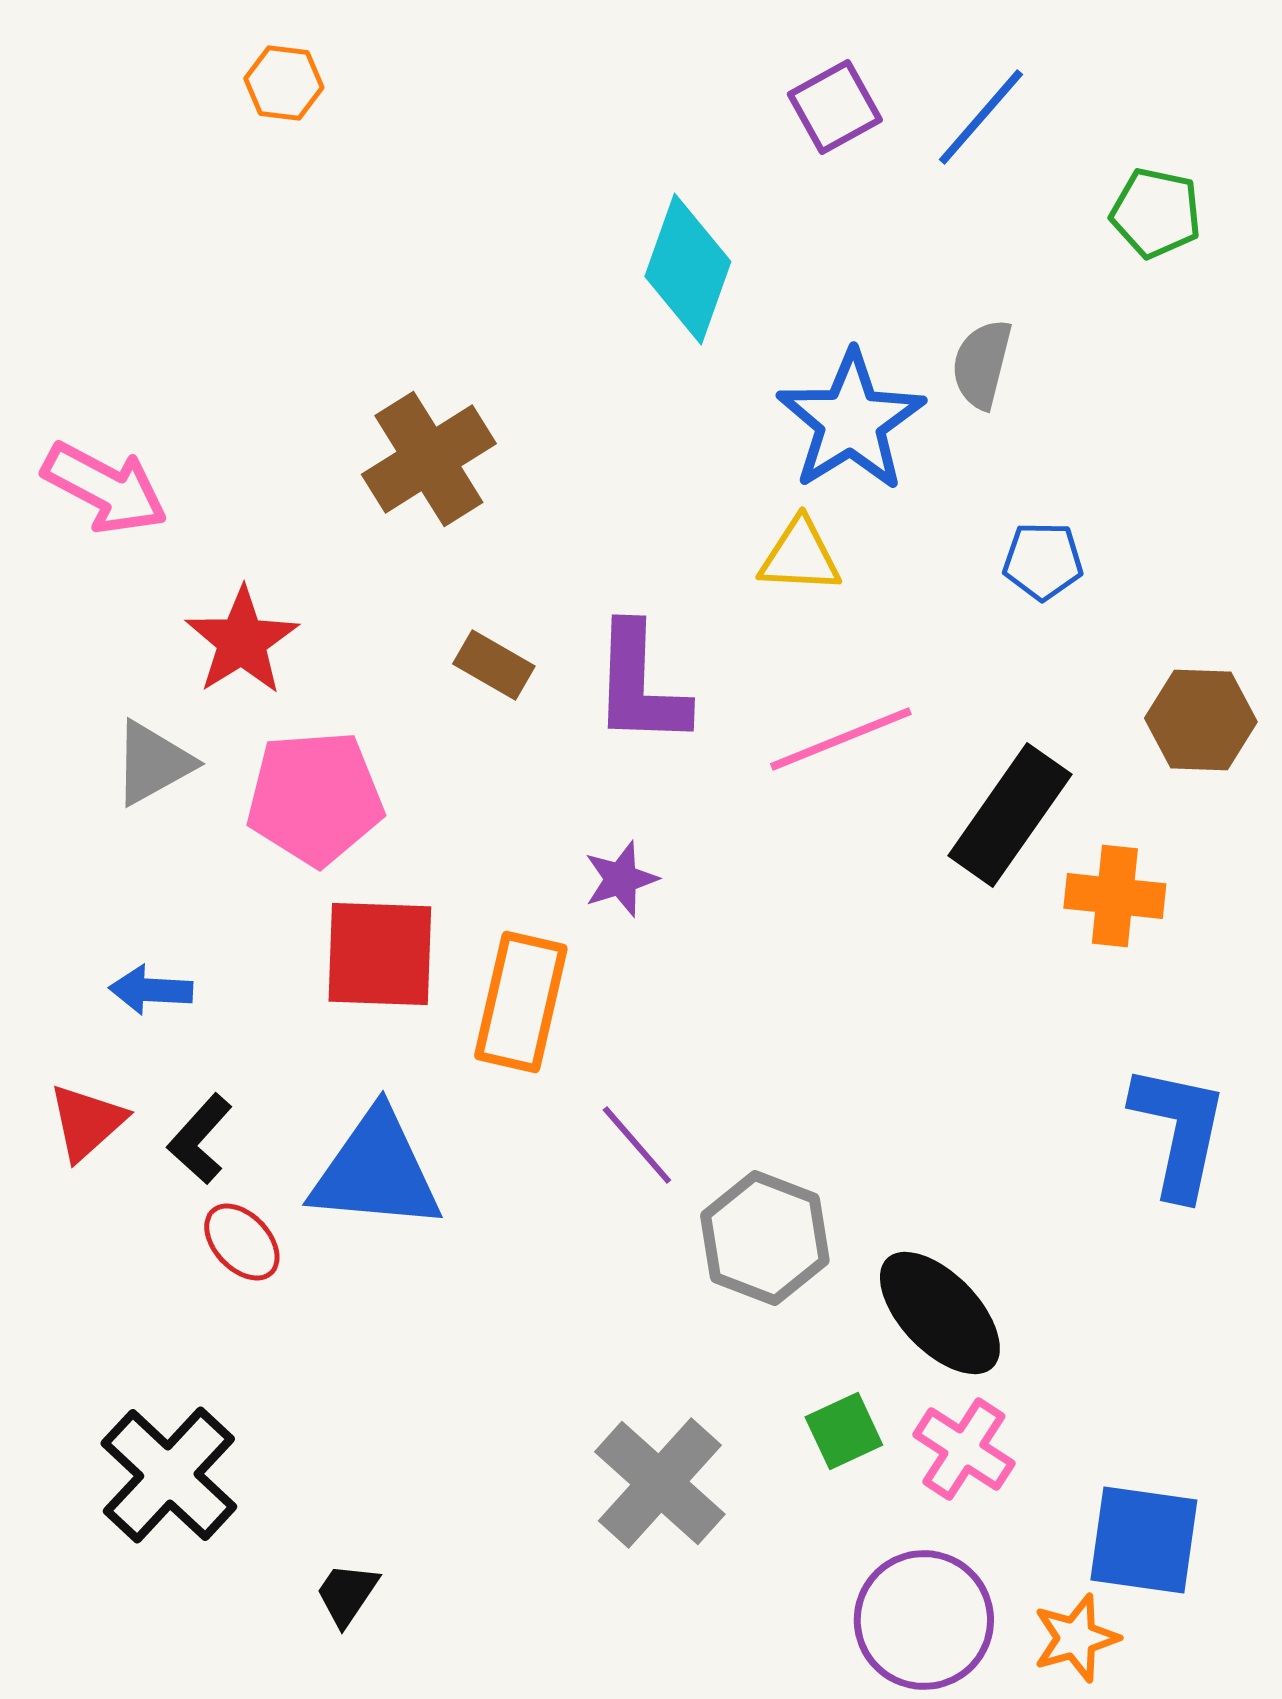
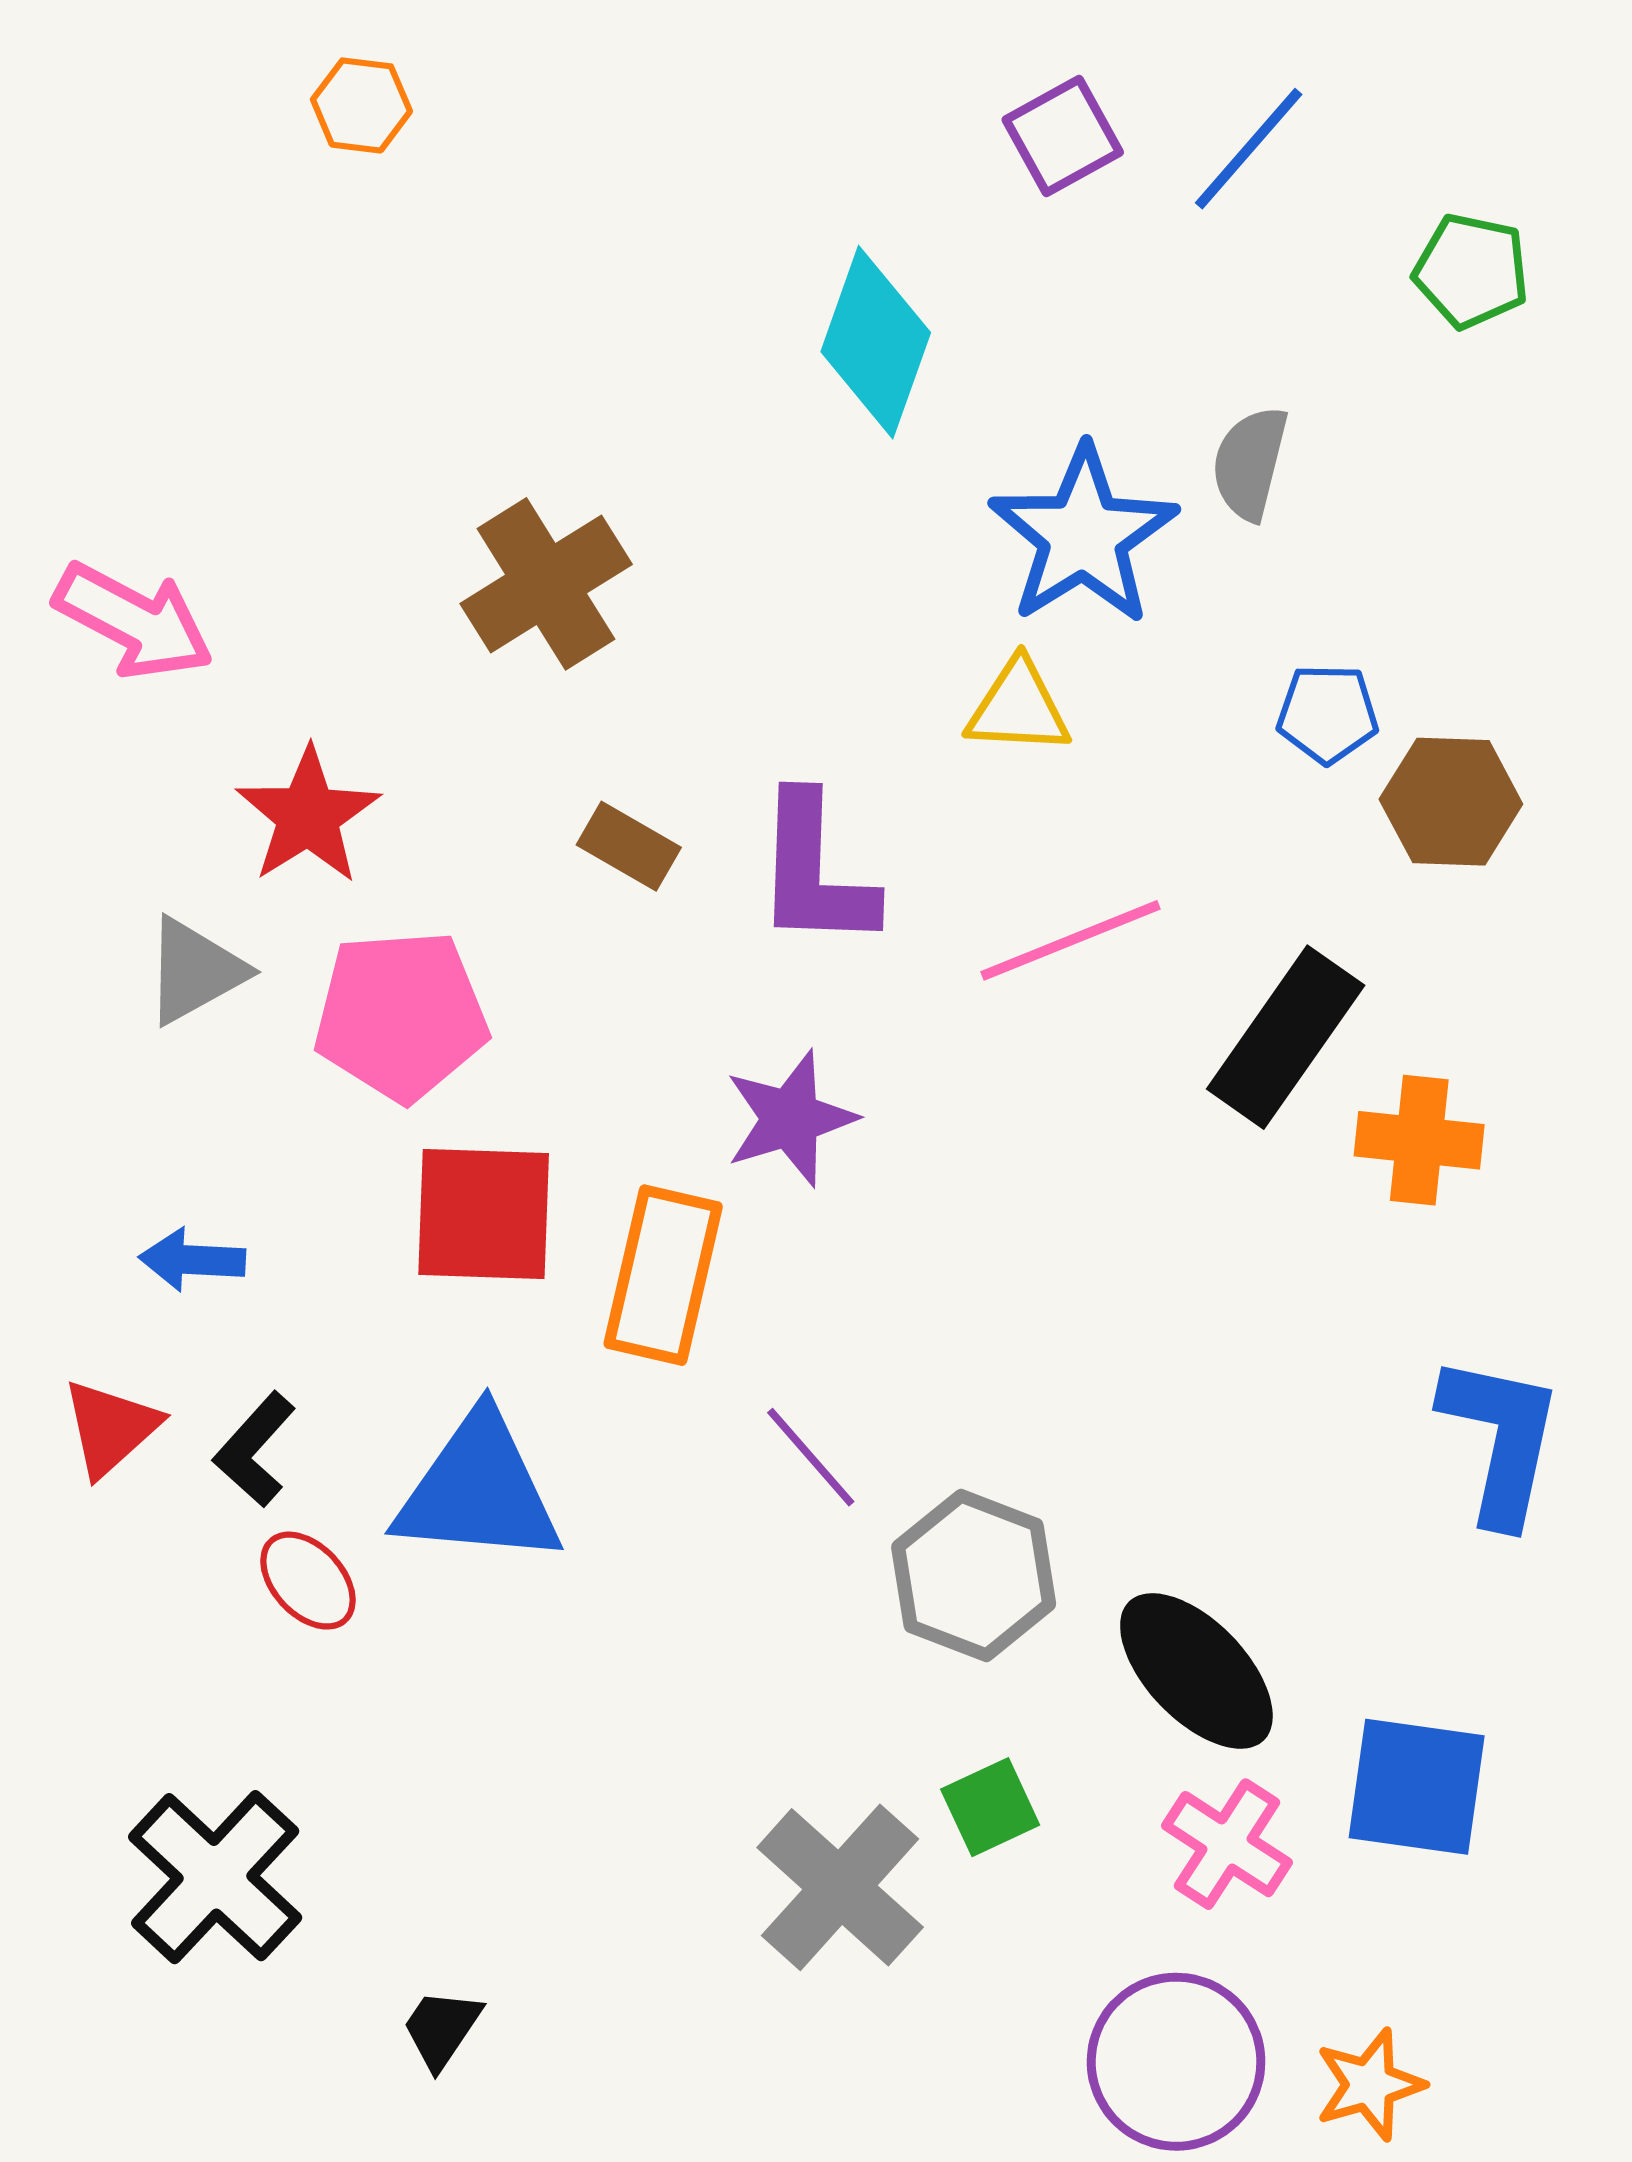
brown hexagon: (1201, 720) -> (1451, 802), moved
purple star: (621, 879) -> (790, 1119), size x1.4
green square: (844, 1431) -> (990, 1807), moved
blue square: (1144, 1540) -> (1417, 1787), moved

